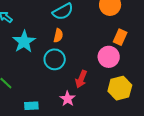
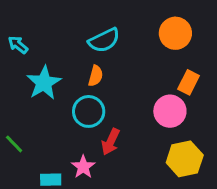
red arrow: (81, 79) -> (111, 142), moved
pink star: (68, 99) -> (83, 167), moved

